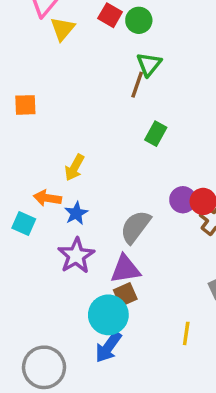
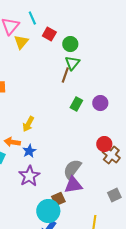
green circle: (139, 20) -> (70, 44), moved
purple circle: (183, 200) -> (100, 103), moved
gray semicircle: (135, 227) -> (72, 169), moved
purple triangle: (125, 269) -> (73, 185), moved

